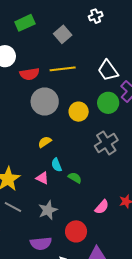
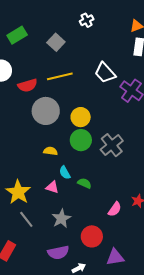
green circle: (108, 103) -> (81, 140), moved
yellow semicircle: (45, 142) -> (50, 151), turned 48
gray line: (13, 207) -> (26, 219), turned 30

